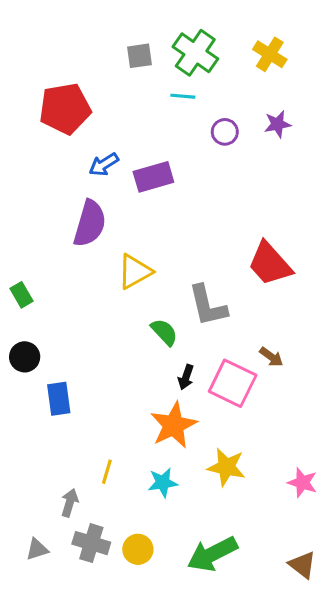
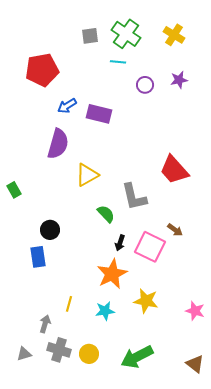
purple rectangle: (153, 177) -> (99, 114), turned 30
black circle: (25, 357) -> (50, 230), moved

